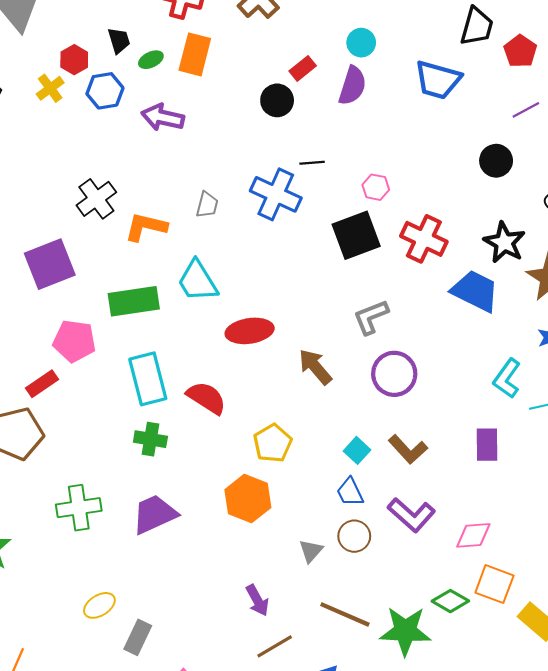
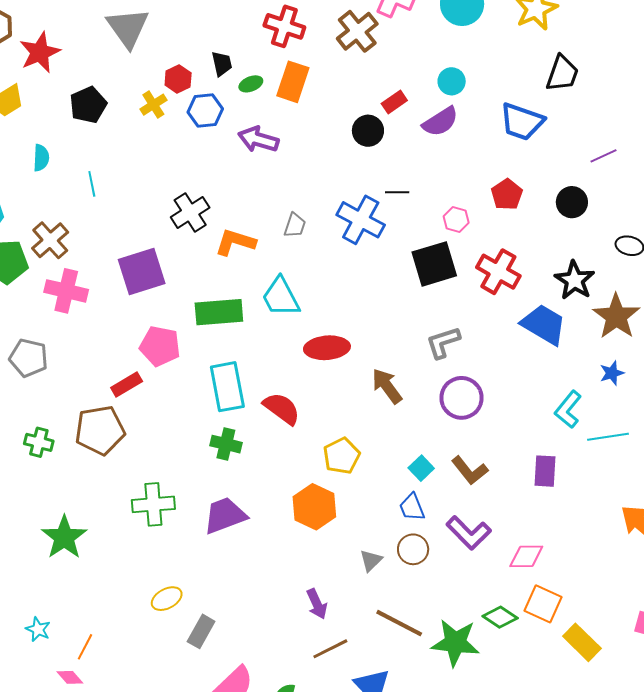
red pentagon: (520, 51) -> (507, 194), moved
purple semicircle: (352, 86) -> (440, 122), turned 36

